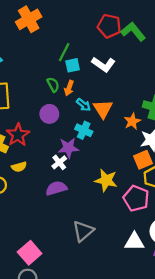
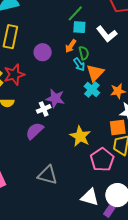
green semicircle: (53, 85) -> (84, 53), moved
purple circle: (49, 114) -> (43, 52), moved
cyan cross: (84, 130) -> (92, 89), moved
purple semicircle: (56, 188) -> (35, 131), turned -42
gray triangle: (83, 231) -> (48, 175), turned 40

